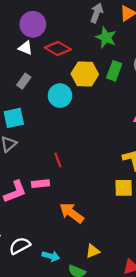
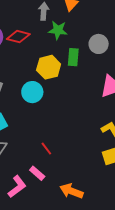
red diamond: (58, 48) -> (18, 37), moved
pink rectangle: (41, 184) -> (37, 173), turned 63

